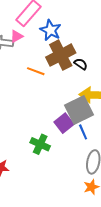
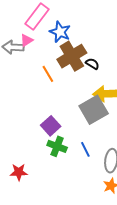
orange line: (36, 71) -> (48, 74), turned 42
purple square: (64, 123) -> (51, 126), moved
blue line: (83, 132) -> (85, 149), moved

